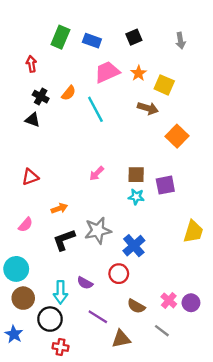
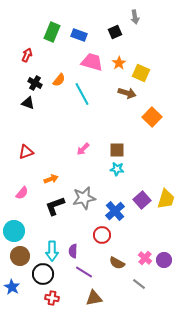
gray arrow: (180, 41) -> (135, 17), moved
red arrow: (31, 64) -> (27, 55), turned 32
pink trapezoid: (107, 72) -> (92, 62), turned 40
purple square: (165, 185) -> (142, 200), moved, turned -30
purple semicircle: (85, 283) -> (73, 251), moved, turned 64
brown triangle: (121, 339) -> (94, 298), moved

